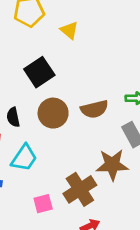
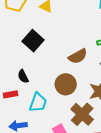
brown circle: (53, 113) -> (66, 84), moved

